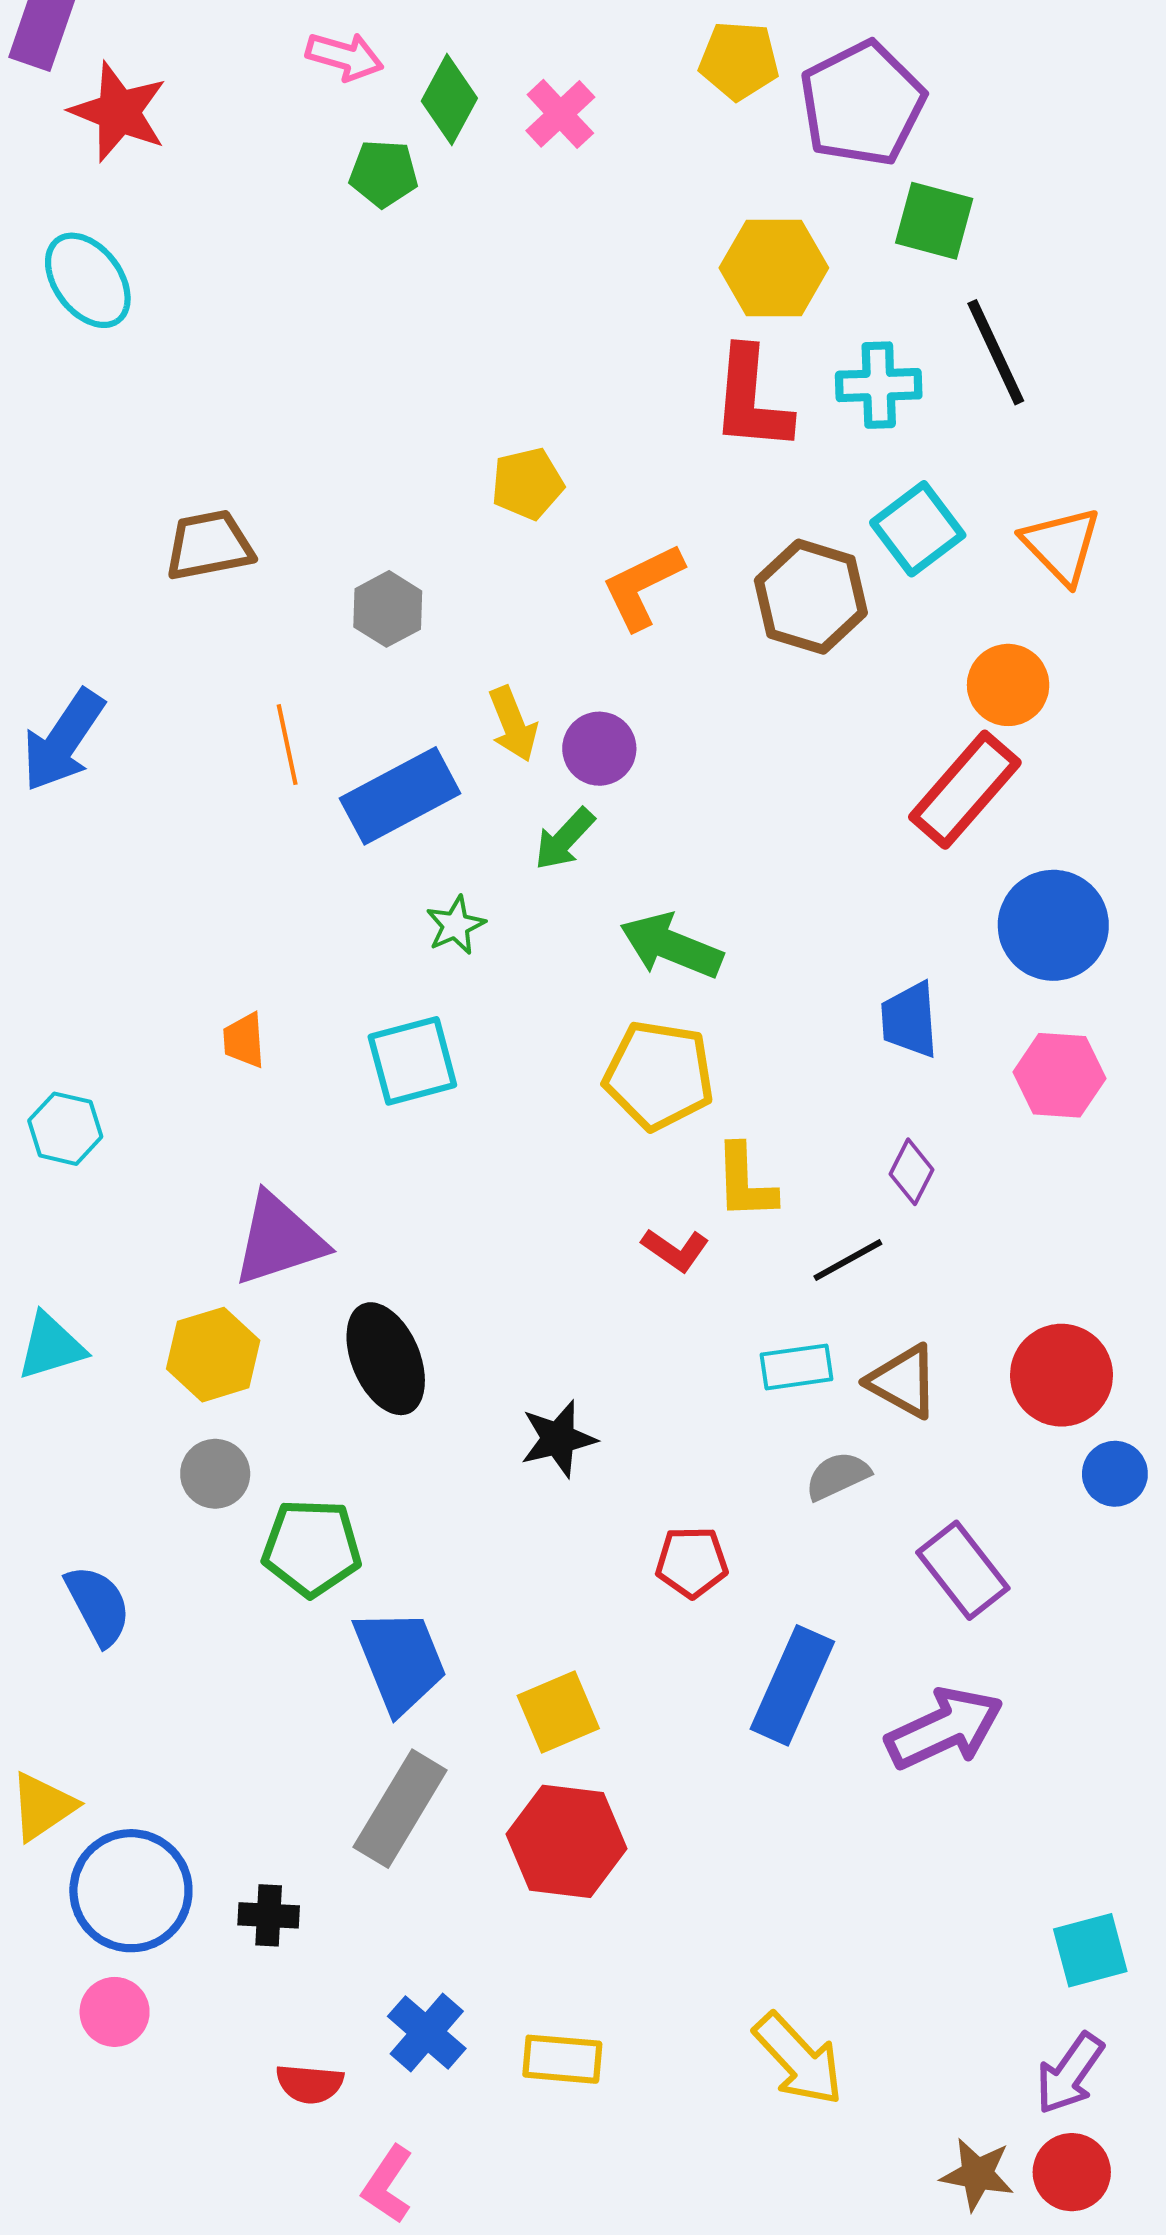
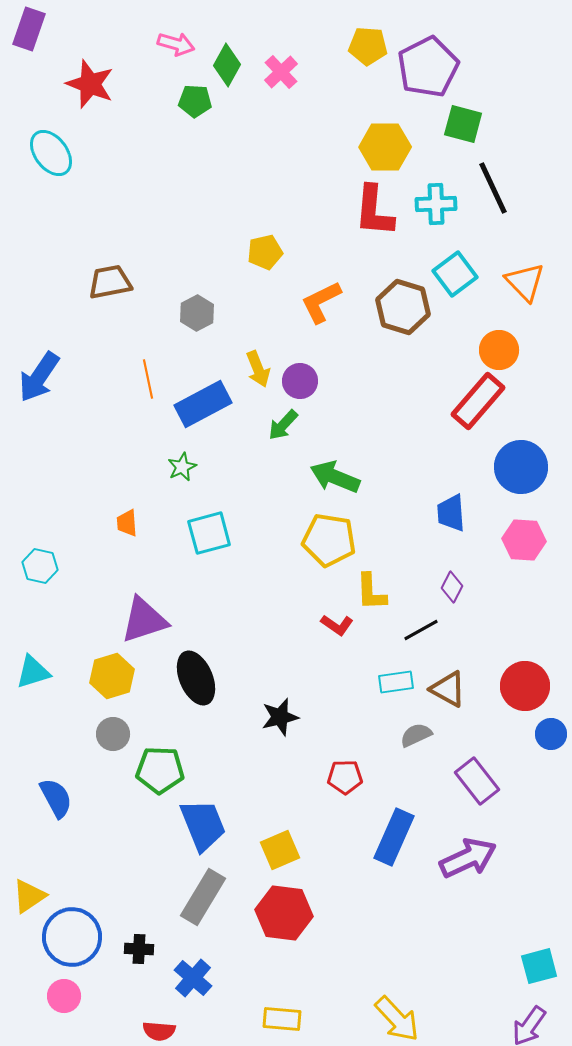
red star: (119, 112) -> (90, 84), moved
green star: (456, 925) -> (182, 467), moved
blue cross: (427, 2032) -> (193, 978), moved

